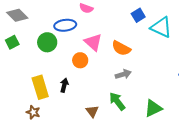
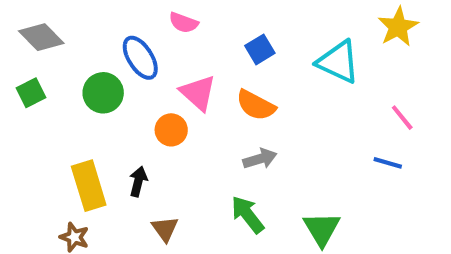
blue square: (138, 15) -> (260, 49), moved
blue ellipse: (65, 25) -> (140, 58), turned 65
green triangle: (153, 108) -> (322, 229), turned -36
brown triangle: (92, 111) -> (165, 229), moved

